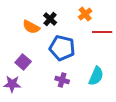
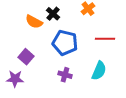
red line: (102, 32) -> (105, 39), moved

